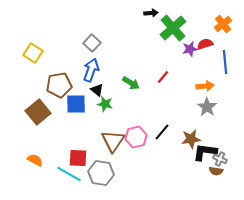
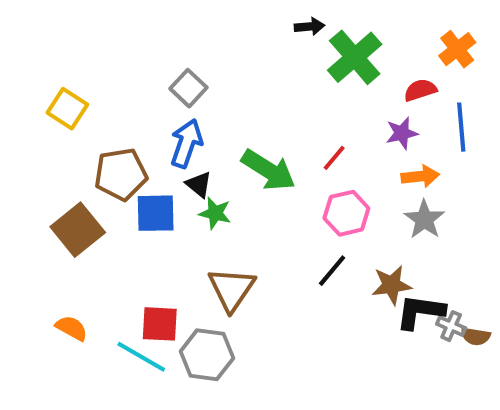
purple star: (190, 49) -> (402, 133), moved
green arrow: (131, 83) -> (268, 170), size x1.5
pink hexagon: (136, 137) -> (346, 213), moved
brown semicircle: (216, 171) -> (476, 336), moved

